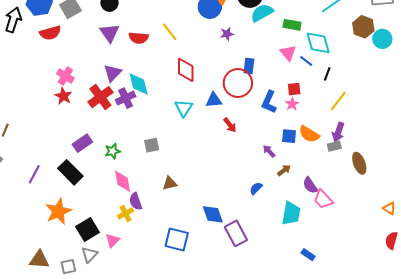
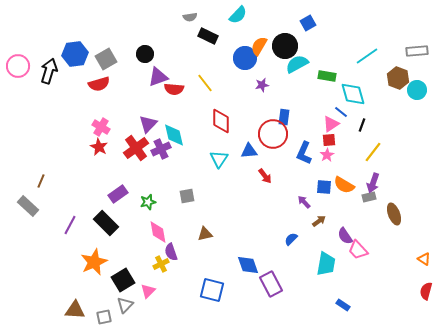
red semicircle: (50, 33) -> (99, 84), moved
purple triangle: (109, 33) -> (158, 77), moved, turned 45
pink triangle: (288, 53) -> (331, 124), moved, turned 36

